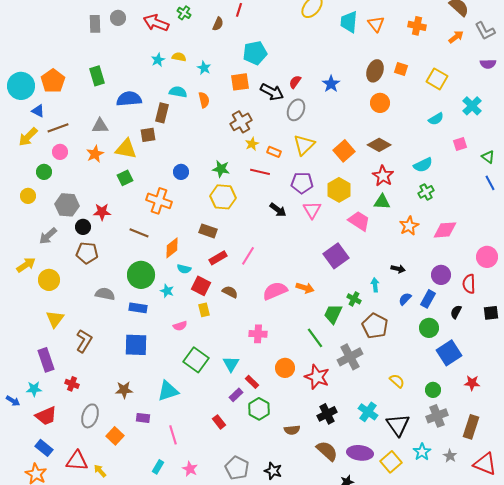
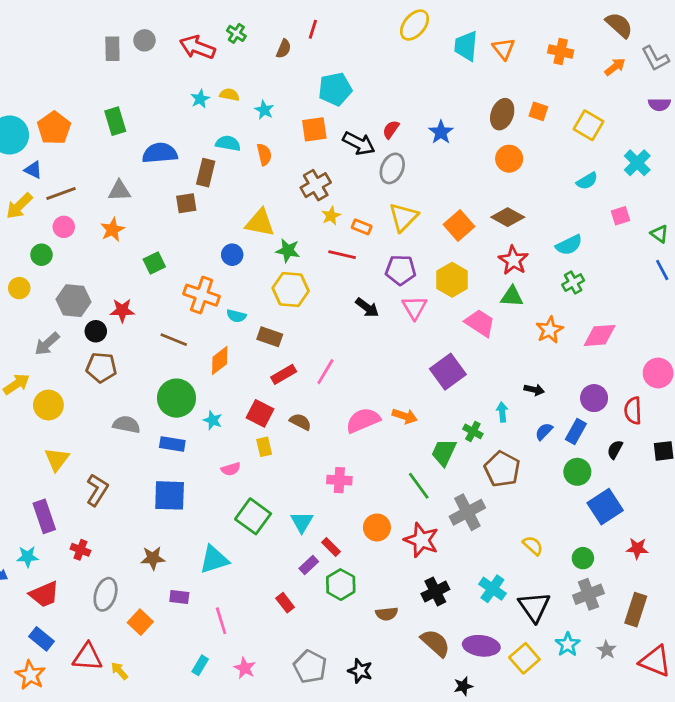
yellow triangle: (126, 149) -> (260, 223), moved
cyan semicircle: (184, 269) -> (236, 316), moved

